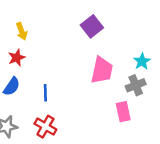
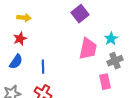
yellow arrow: (22, 31) -> (24, 18), turned -64
cyan star: (142, 61) -> (111, 39), moved

